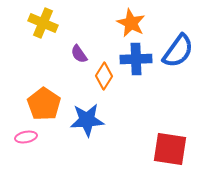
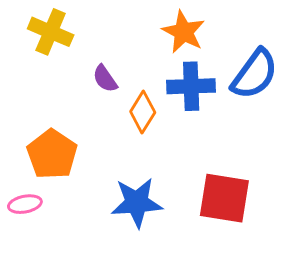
blue star: (87, 120) -> (137, 203), moved
red square: (170, 149) -> (224, 198), moved

